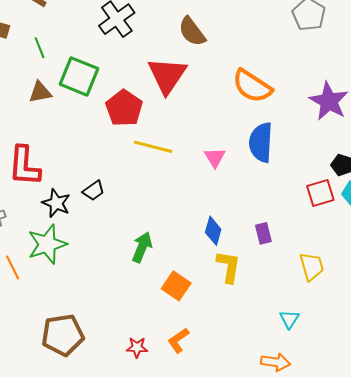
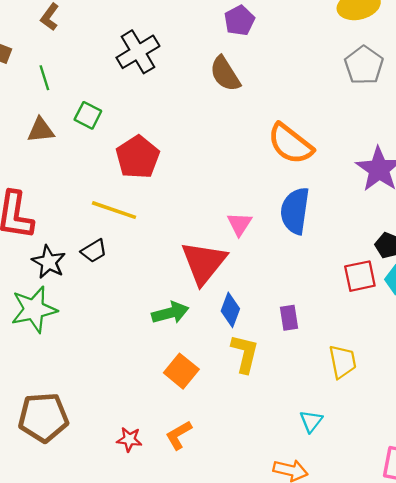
red triangle: (167, 75) -> (204, 263), moved
green square: (79, 76) -> (88, 115), size x0.6
yellow line: (153, 147) -> (114, 210), moved
green arrow: (142, 247) -> (170, 313), moved, turned 48

